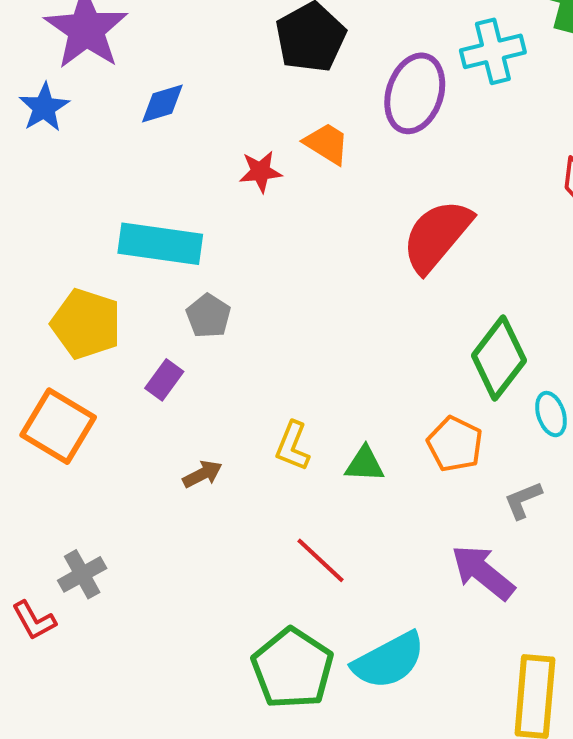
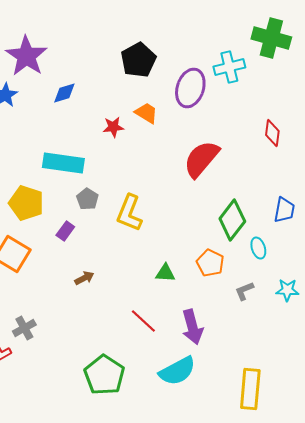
yellow L-shape: (293, 446) -> (129, 213), moved, size x1.5
purple arrow: (483, 572) -> (192, 327), moved, turned -144
green pentagon: (293, 668) -> (104, 375), moved

